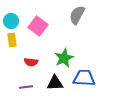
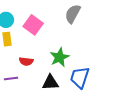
blue trapezoid: (84, 78) -> (80, 77), turned -75
purple line: (26, 87) -> (11, 78), moved

